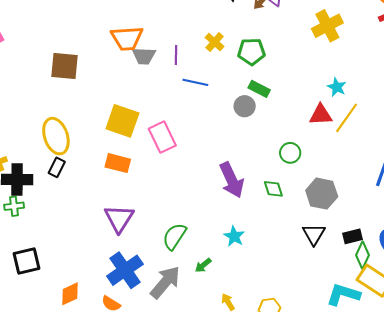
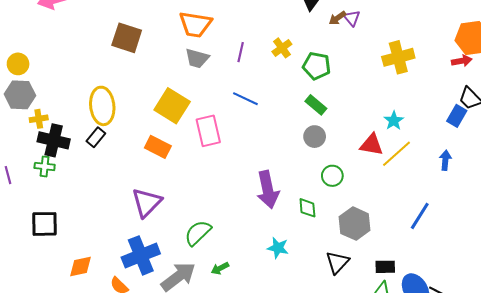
gray trapezoid: (144, 56) -> (197, 58), moved
blue line: (195, 82) -> (245, 99), moved
gray circle: (245, 106) -> (315, 137), moved
cyan star: (234, 236) -> (278, 248), moved, turned -30
black rectangle: (353, 236) -> (385, 267), moved

